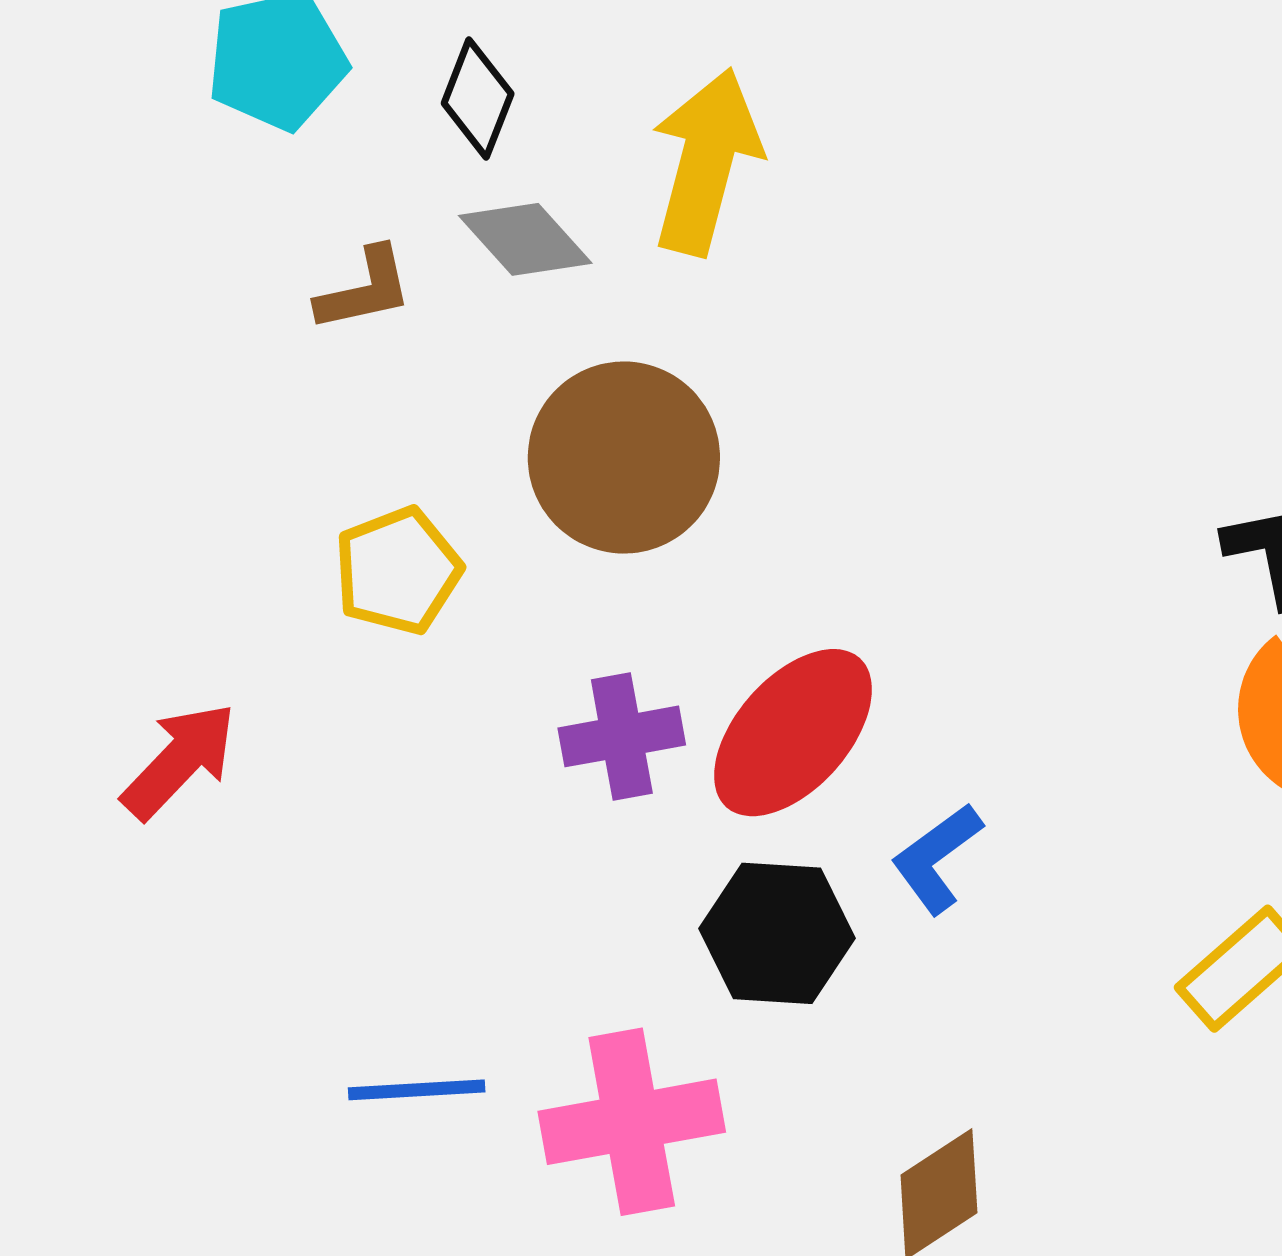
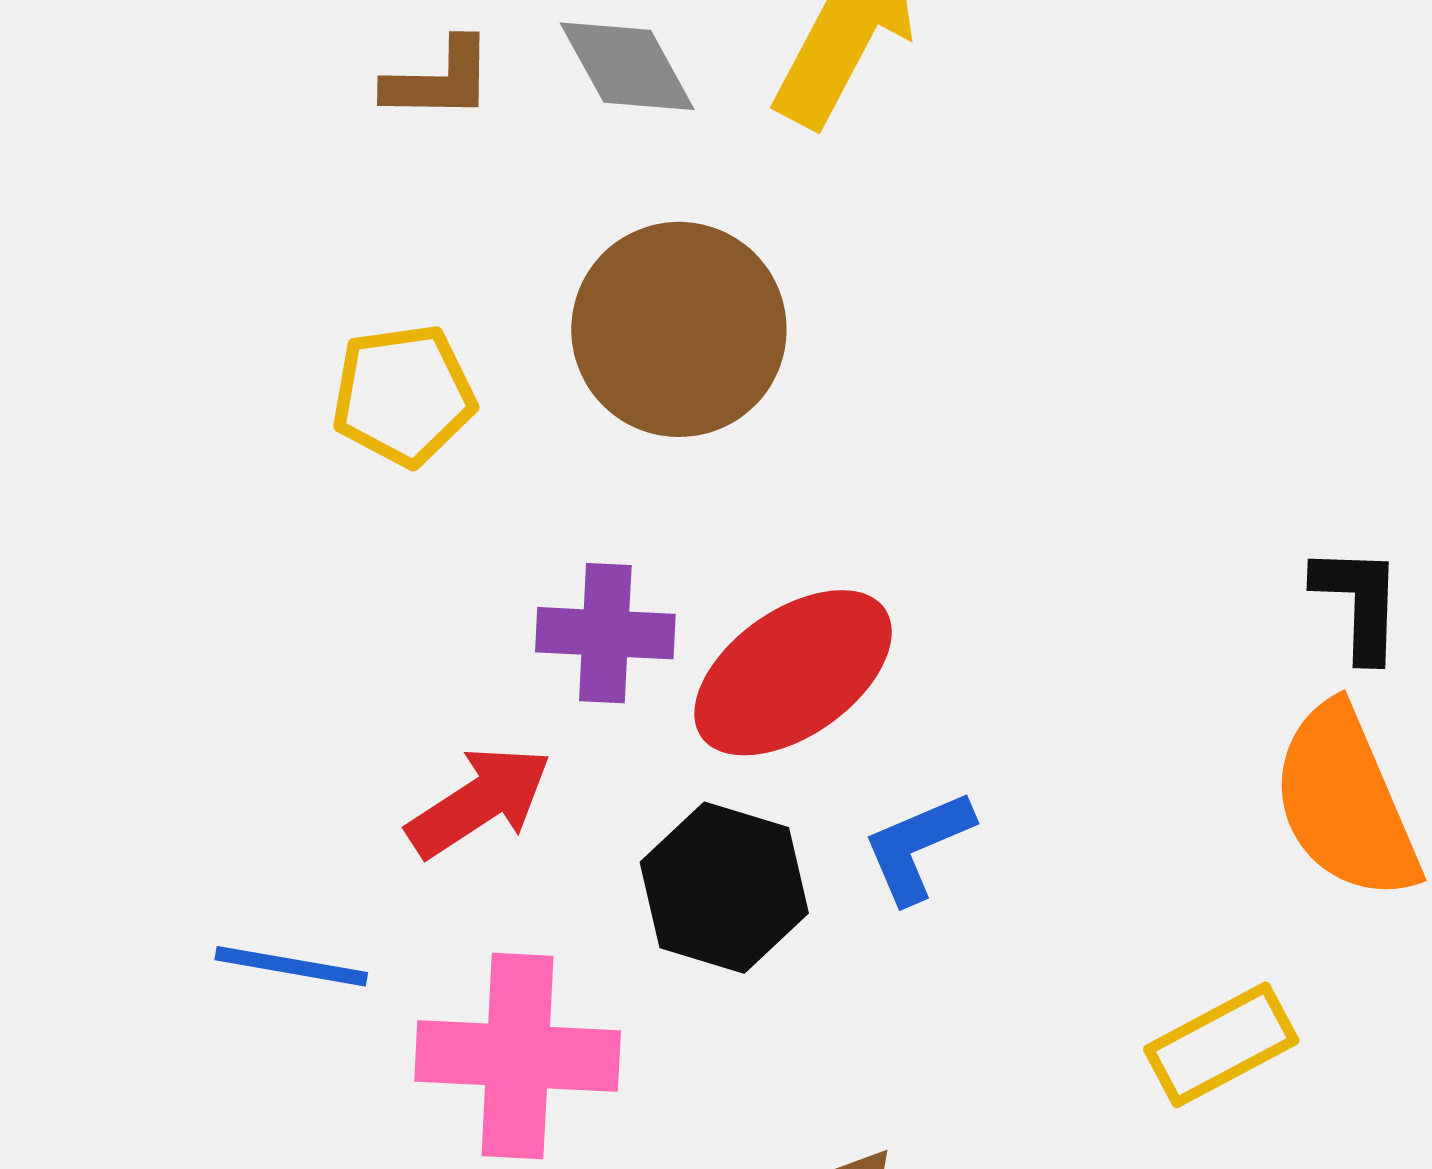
red arrow: (179, 761) -> (479, 802), moved

